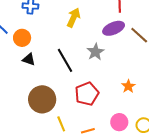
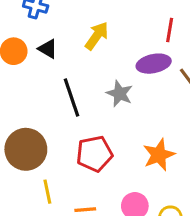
gray star: (95, 52) -> (120, 94), turned -30
black triangle: (29, 59) -> (48, 49), moved
orange star: (128, 86) -> (159, 155), size x1.5

